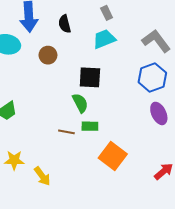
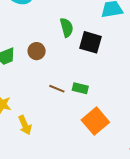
brown circle: (48, 55) -> (37, 51), moved
green semicircle: (80, 103) -> (67, 27), moved

